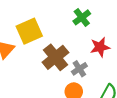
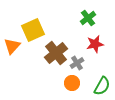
green cross: (82, 17) -> (88, 18), moved

